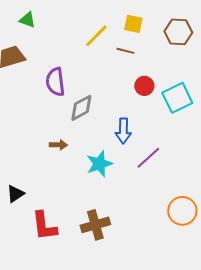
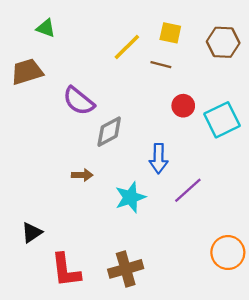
purple semicircle: (55, 82) -> (79, 101), turned -44

